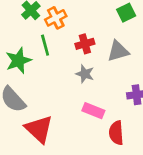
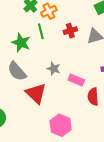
green star: (18, 61) -> (21, 43), turned -30
gray star: (85, 74) -> (54, 69), moved

